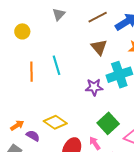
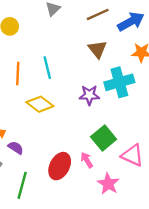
yellow diamond: (55, 122) -> (40, 104), moved

